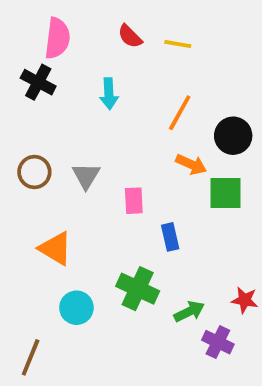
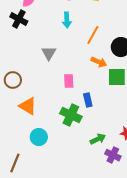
cyan arrow: (109, 94) -> (67, 20), moved
brown circle: (34, 172) -> (13, 80), moved
gray triangle: (86, 176) -> (49, 53), moved
green cross: (138, 289) -> (71, 115), moved

